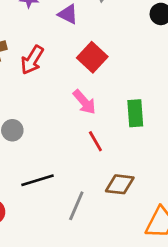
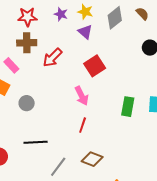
green rectangle: (135, 113) -> (128, 107), moved
red line: (95, 141) -> (83, 125), turned 35

